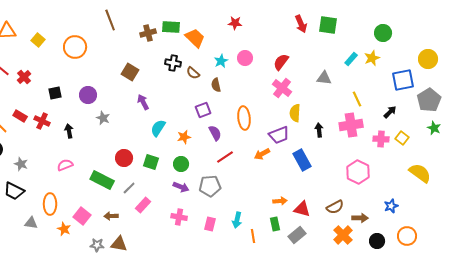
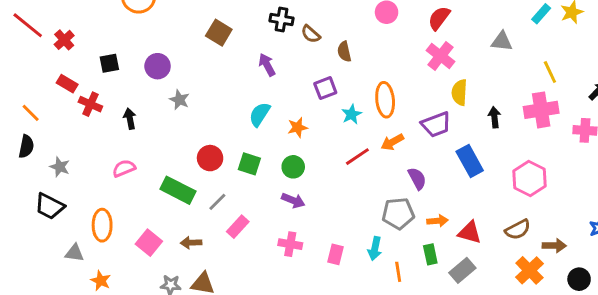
cyan star: (221, 61) -> (352, 114), moved
purple arrow: (143, 102) -> (267, 65), moved
red rectangle: (20, 116) -> (67, 84), moved
purple semicircle: (215, 133) -> (417, 178), moved
orange arrow: (262, 154) -> (392, 142), moved
pink hexagon: (358, 172) -> (529, 178), moved
gray pentagon: (210, 186) -> (398, 214), moved
orange star: (64, 229) -> (101, 281), moved

